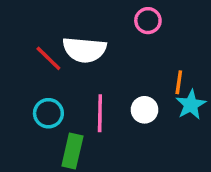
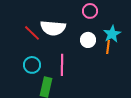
cyan star: (191, 105) -> (112, 34), moved
white circle: (145, 110) -> (88, 40), moved

